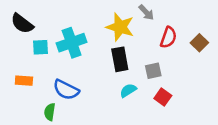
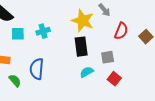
cyan cross: (72, 43) -> (43, 31), size x0.6
blue semicircle: (66, 90) -> (37, 69), turned 65
green semicircle: (50, 112) -> (15, 81), moved, turned 128

